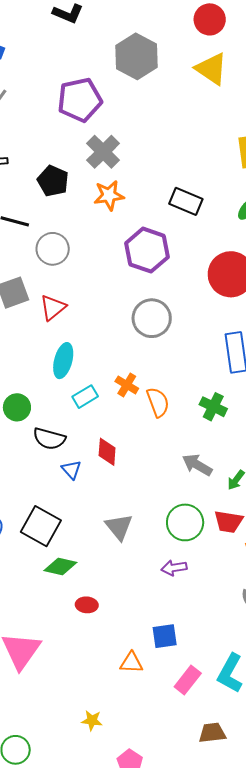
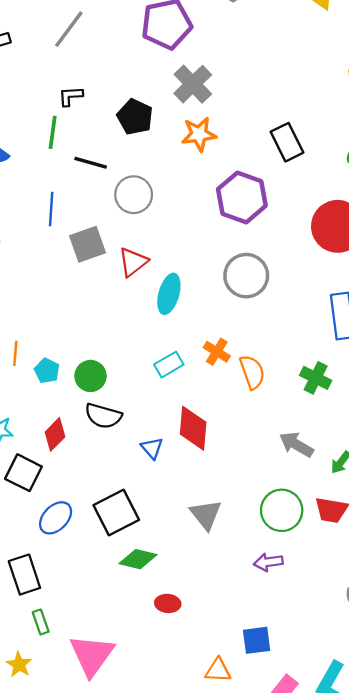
black rectangle: (186, 201) -> (287, 142), turned 40
cyan ellipse: (63, 361) -> (169, 294), moved
black semicircle: (49, 439) -> (103, 416), moved
red diamond: (107, 452) -> (193, 428), size x1.4
black square: (41, 526) -> (116, 512), turned 33

